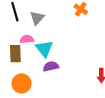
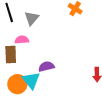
cyan triangle: (44, 49) -> (31, 80), moved

